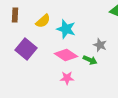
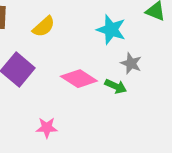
cyan star: (66, 29) -> (111, 30), moved
pink star: (67, 78) -> (47, 128), moved

